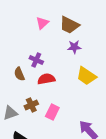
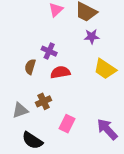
brown semicircle: (19, 74) -> (30, 67), turned 40
pink rectangle: (52, 112) -> (67, 124), moved

